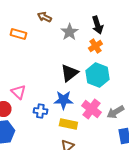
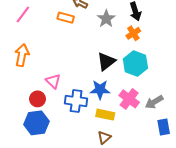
orange rectangle: (18, 34) -> (66, 18), moved
blue cross: (40, 111) -> (76, 101), size x1.5

